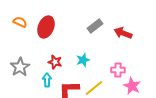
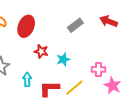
red arrow: (123, 33) -> (109, 21), moved
red star: (55, 62) -> (41, 51), moved

